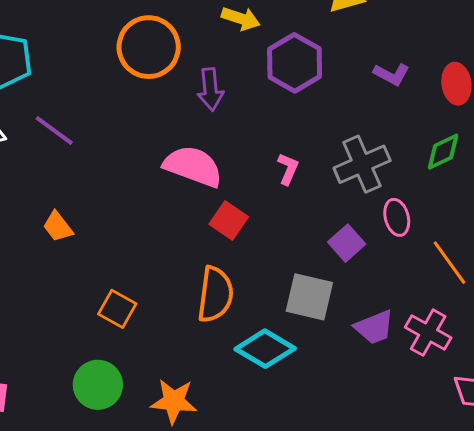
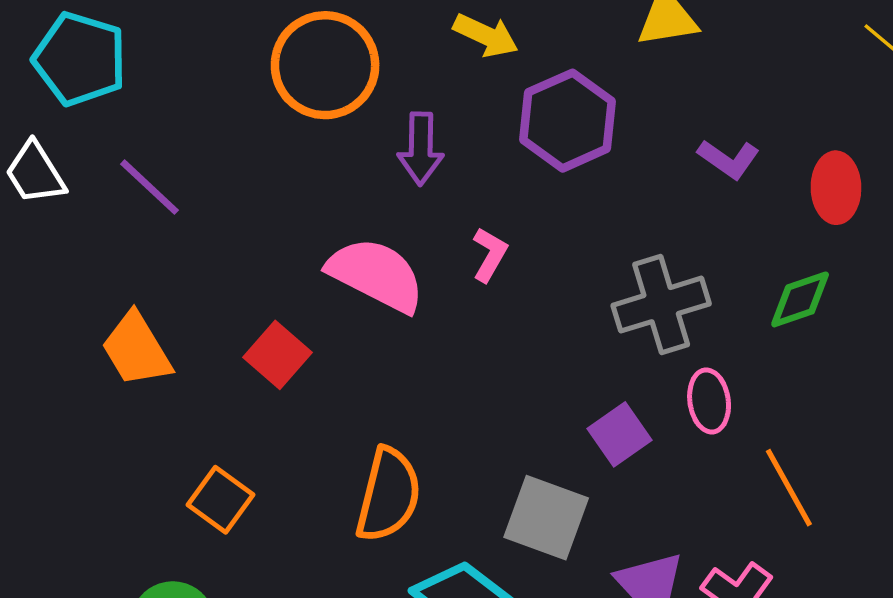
pink L-shape: (288, 169) -> (490, 254), moved
red square: (229, 220) -> (278, 355), moved
orange trapezoid: (58, 227) -> (136, 349), size x1.4

